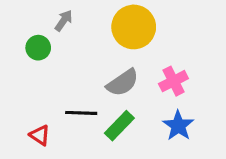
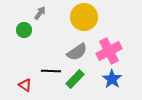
pink cross: (173, 81) -> (109, 51), size x1.4

